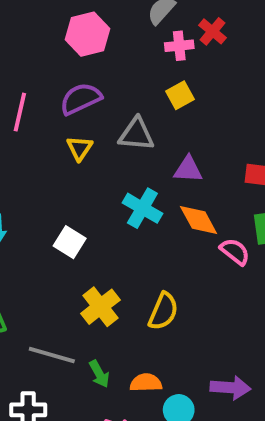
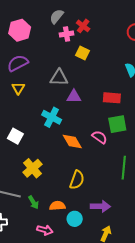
yellow square: (180, 95) -> (82, 53), moved, turned -32
gray triangle: (136, 134) -> (59, 78), moved
orange diamond: (199, 220) -> (72, 142), moved
yellow semicircle: (163, 311) -> (77, 180), moved

